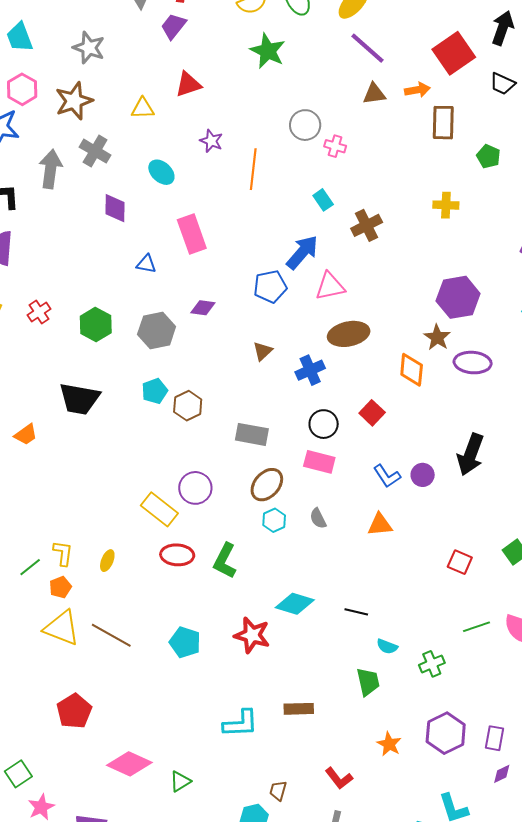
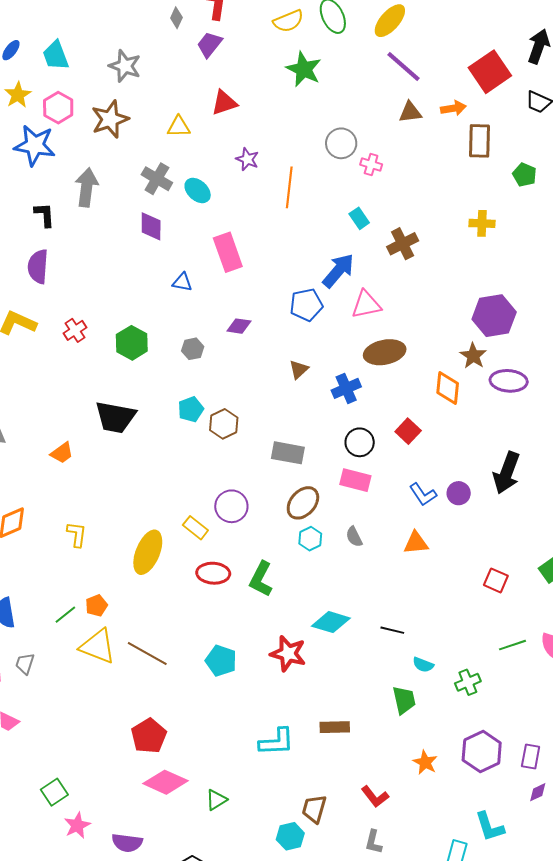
gray cross: (95, 151) -> (157, 179), moved
gray hexagon: (157, 331) -> (193, 349), size x0.6
yellow rectangle: (159, 509) -> (195, 528), size x0.7
yellow L-shape: (63, 553) -> (77, 534), moved
yellow ellipse: (107, 561) -> (148, 552), moved, size x2.0
green line: (30, 567) -> (65, 615), moved
red pentagon: (74, 711) -> (149, 736), moved
brown trapezoid: (278, 791) -> (314, 809), size x1.4

